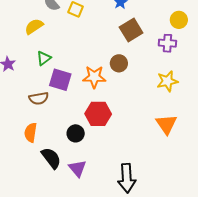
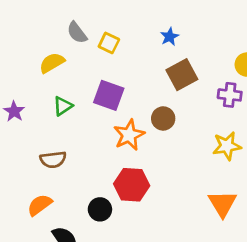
orange star: (94, 77) -> (129, 135), turned -30
purple square: (60, 80) -> (109, 95), moved
orange semicircle: (31, 133) -> (40, 205), turned 42

